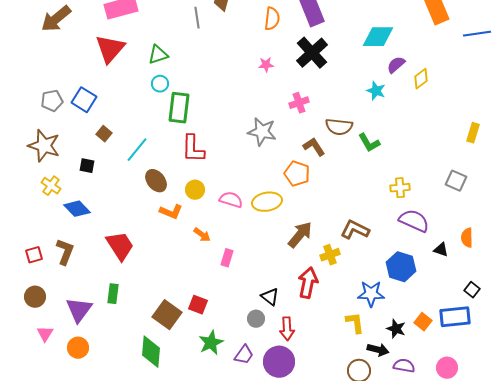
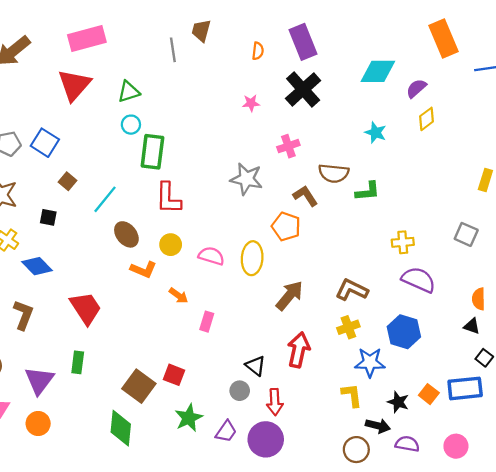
orange semicircle: (272, 19) -> (258, 51), size x0.7
purple semicircle: (396, 65) -> (416, 88), moved
green L-shape: (369, 143) -> (368, 191), turned -65
yellow ellipse: (267, 202) -> (252, 258), turned -76
black triangle: (441, 250) -> (472, 326), moved
yellow cross: (330, 255) -> (348, 327), moved

